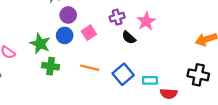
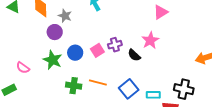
purple circle: (68, 15) -> (55, 32), moved
purple cross: (117, 17) -> (115, 45), moved
green cross: (51, 66) -> (74, 86), moved
black cross: (198, 75) -> (184, 89), moved

